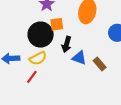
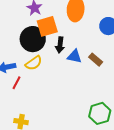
orange square: (57, 24) -> (47, 26), size x1.5
red line: (32, 77) -> (16, 83), moved

